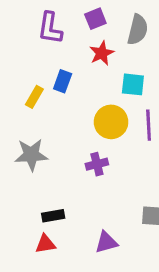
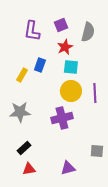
cyan square: (133, 84) -> (71, 67), moved
purple cross: (97, 164) -> (62, 118), size x1.5
black rectangle: (53, 216) -> (24, 148), moved, turned -32

